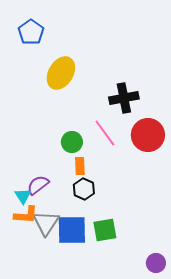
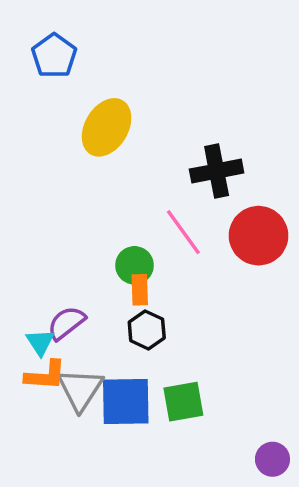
green circle: (72, 142) -> (134, 265), moved

